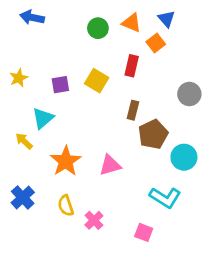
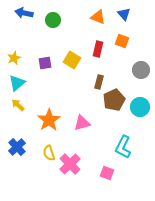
green circle: (98, 28) -> (53, 20), moved
orange square: (156, 43) -> (122, 41), moved, turned -32
cyan triangle: (43, 118) -> (17, 83), moved
cyan circle: (184, 157) -> (140, 107), moved
cyan L-shape: (165, 197) -> (123, 147), turned 85
pink cross: (94, 220) -> (70, 164), size x1.5

